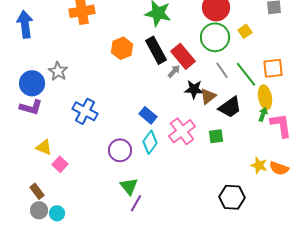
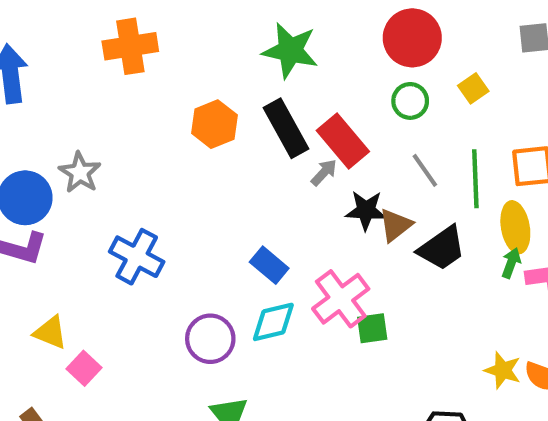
green circle: (215, 37) -> (410, 101), size x0.6
green line: (246, 74) -> (475, 179), turned 36
green square: (216, 136) -> (372, 328), moved
cyan diamond: (150, 142) -> (273, 322), turned 40

